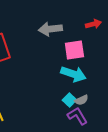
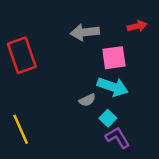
gray semicircle: (81, 100) -> (87, 100), moved

